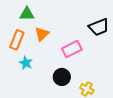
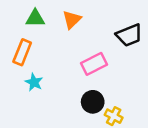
orange triangle: (42, 34) -> (72, 20), moved
black circle: (62, 77) -> (93, 102), moved

